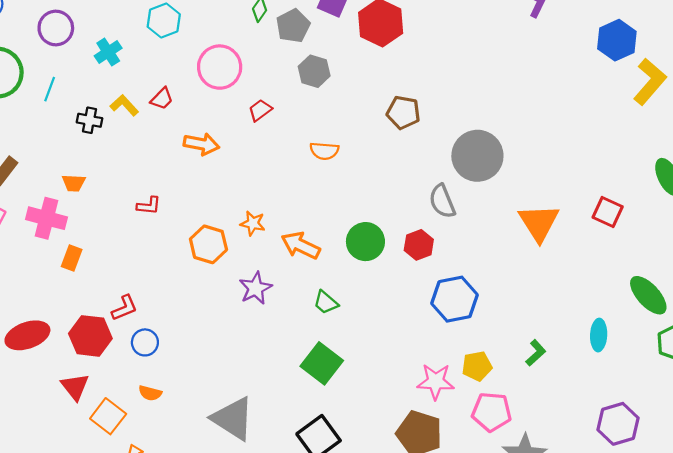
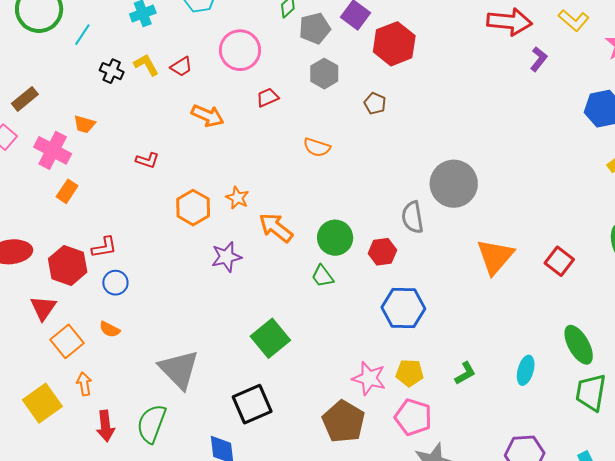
brown pentagon: (403, 112) -> (375, 103), moved, size x0.7
green trapezoid: (326, 302) -> (322, 276), moved

